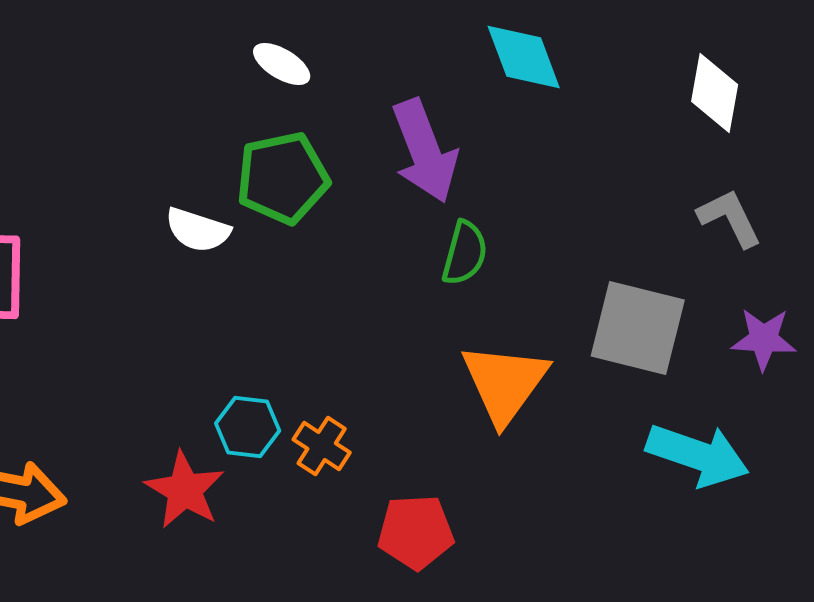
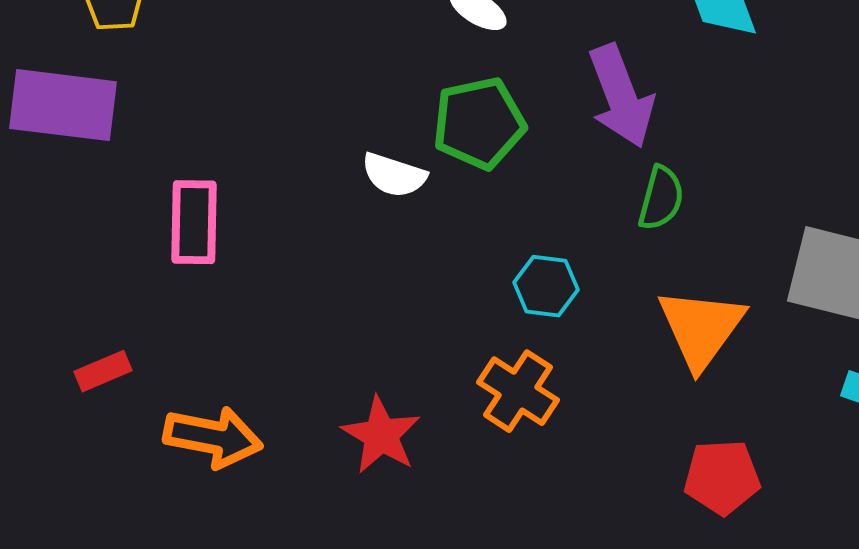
cyan hexagon: (248, 427) -> (546, 286), moved
orange cross: (322, 446) -> (518, 391), size x1.4
red pentagon: (416, 532) -> (722, 477), moved

